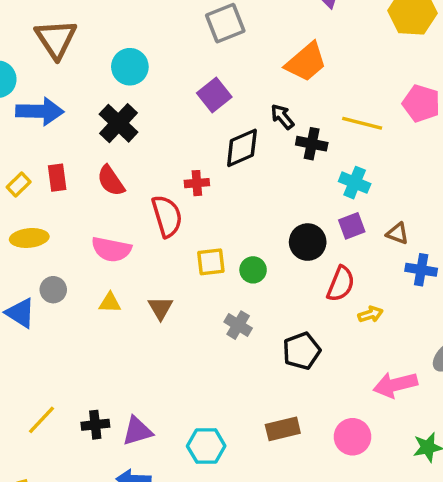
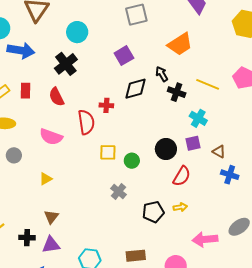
yellow triangle: (110, 303) -> (46, 179), moved, turned -40
brown triangle: (160, 308) -> (51, 217), moved
yellow arrow: (370, 314) -> (180, 207), moved

